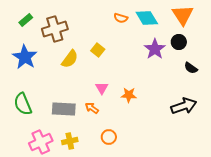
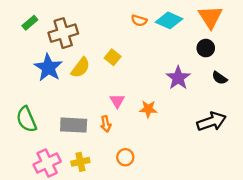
cyan diamond: (147, 18) -> (169, 20), turned -35
purple star: (155, 49) -> (178, 78), moved
blue star: (25, 57) -> (48, 68), moved
orange arrow: (92, 108) -> (106, 124), turned -136

